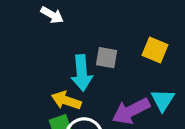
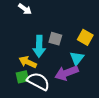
cyan triangle: (163, 100) -> (77, 58), moved

